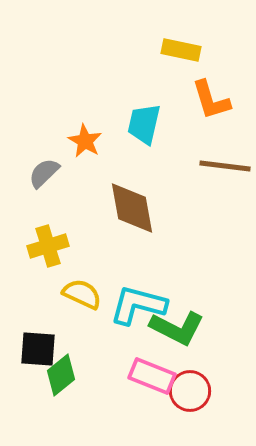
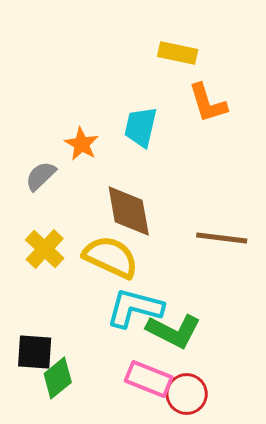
brown line: (225, 166) -> (222, 238), moved
yellow cross: (48, 246) -> (45, 249), turned -30
yellow semicircle: (82, 294) -> (111, 257), moved, size x1.4

